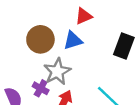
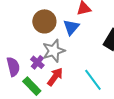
blue triangle: (73, 40) -> (71, 27), turned -42

